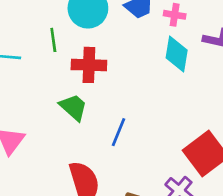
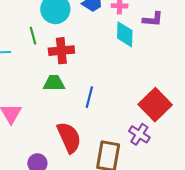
green trapezoid: (73, 107) -> (54, 83), turned -35

